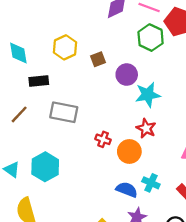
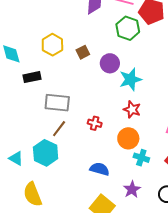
brown line: (19, 114) -> (59, 129), moved
orange circle: (129, 151) -> (128, 138), moved
blue semicircle: (127, 190) -> (100, 169), moved

